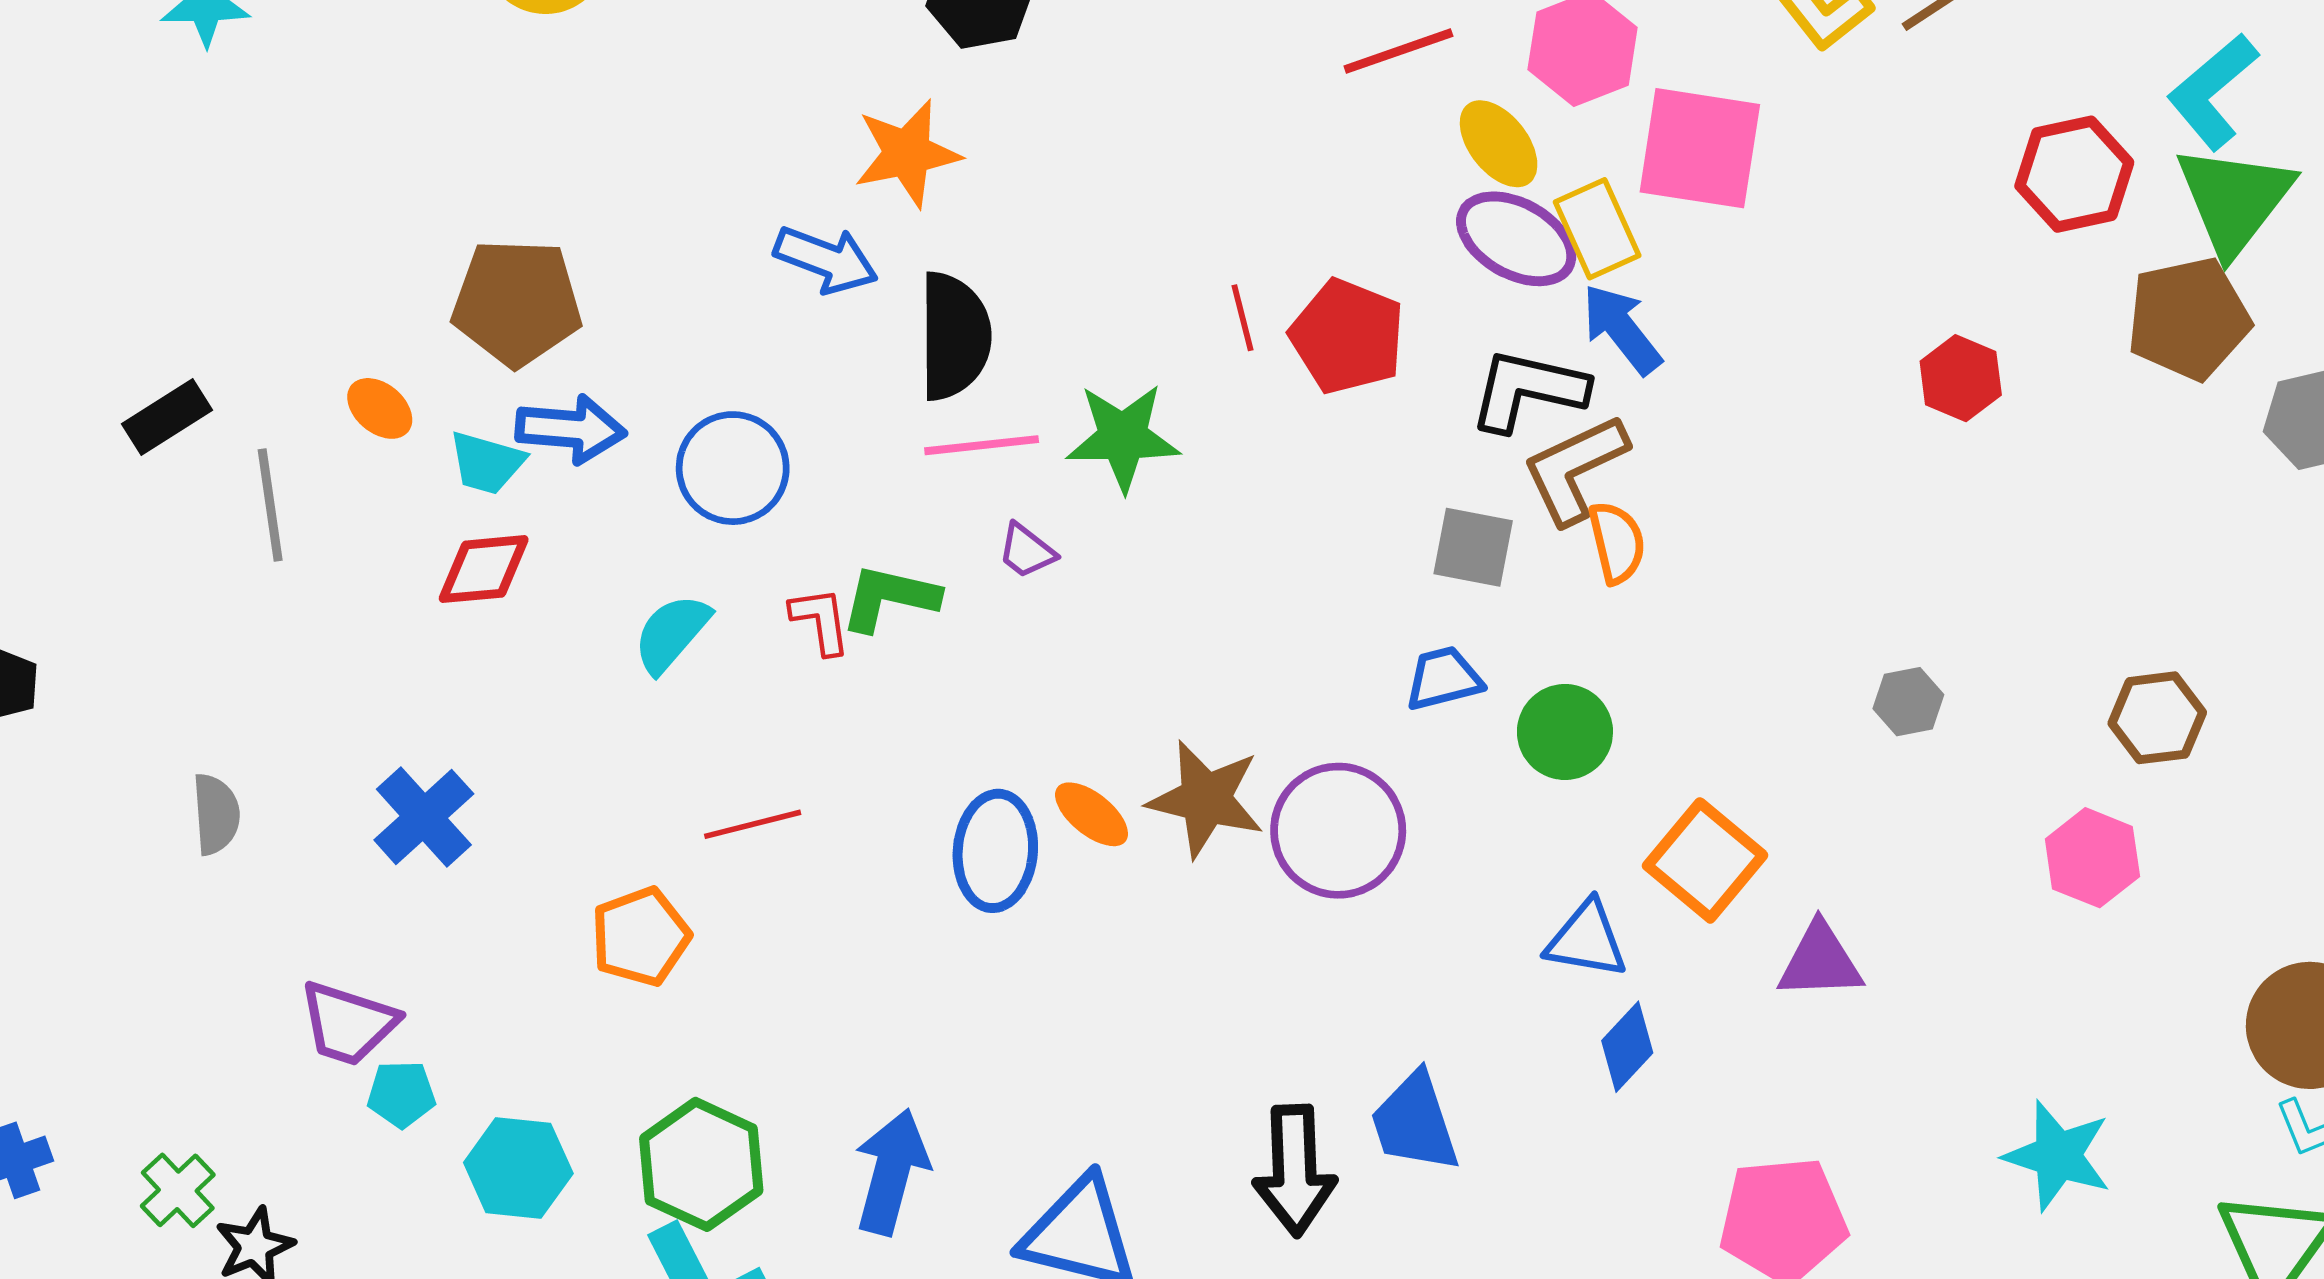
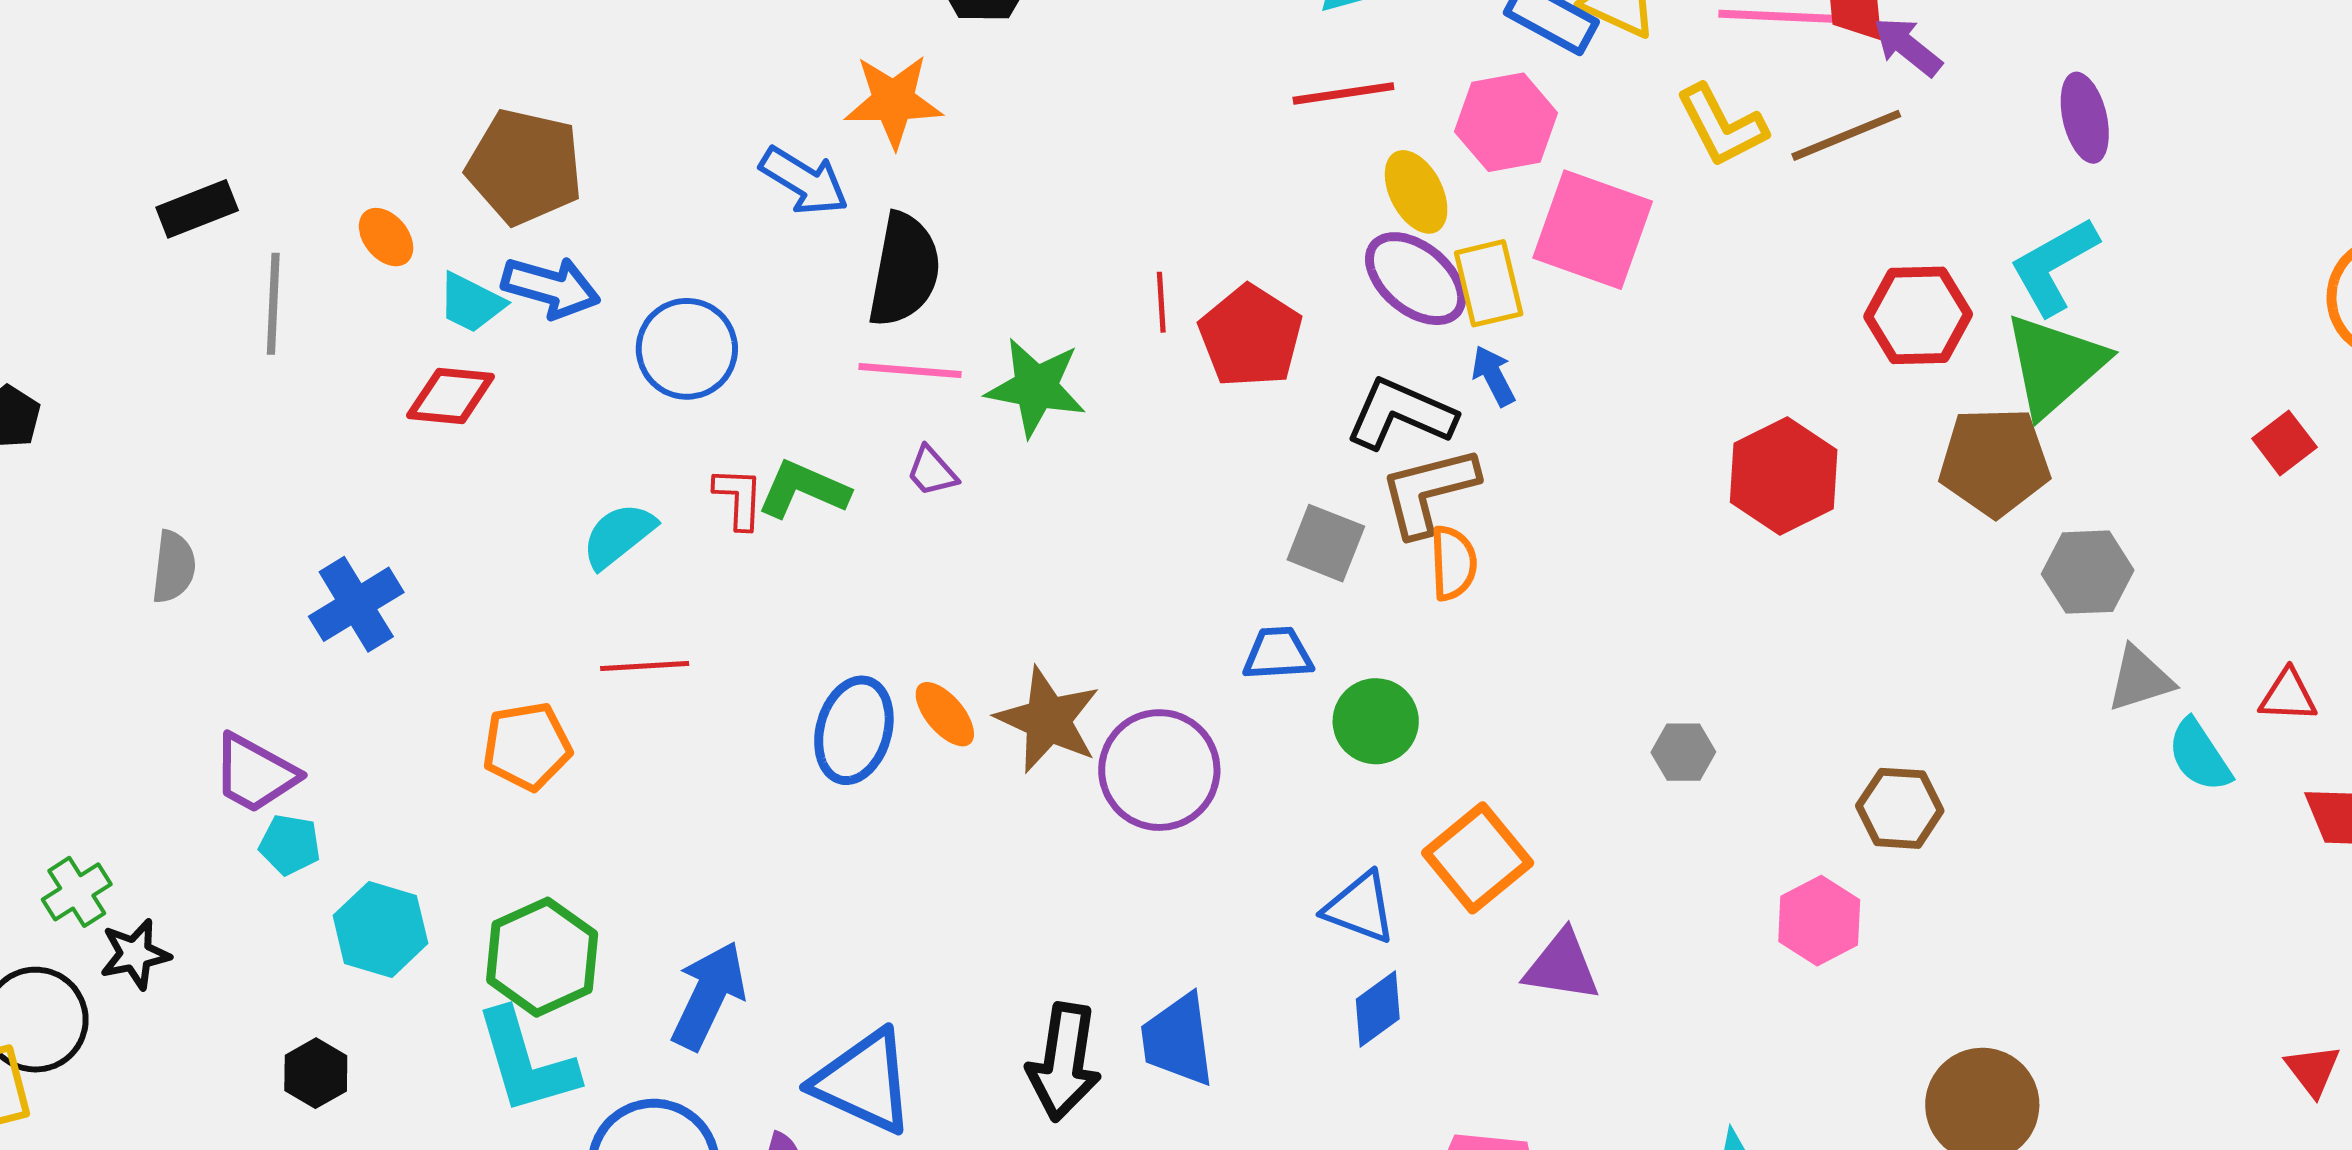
blue arrow: (1622, 329) -> (1493, 376), size x0.7
red hexagon: (1961, 378) -> (1784, 476), size x1.5
cyan semicircle: (672, 633) -> (619, 535), moved

